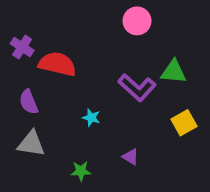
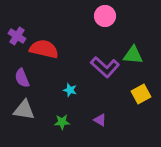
green star: (81, 171) -> (62, 122), moved

